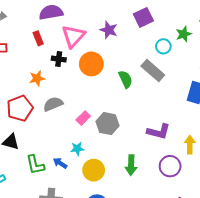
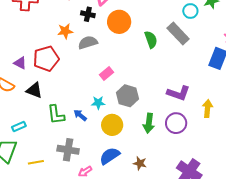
gray semicircle: (53, 104) -> (88, 43), moved
gray hexagon: (108, 124) -> (128, 96), moved
purple circle: (170, 166) -> (176, 123), moved

